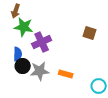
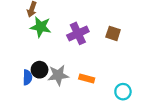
purple cross: (42, 42) -> (78, 33), moved
blue semicircle: (18, 54) -> (27, 77), moved

